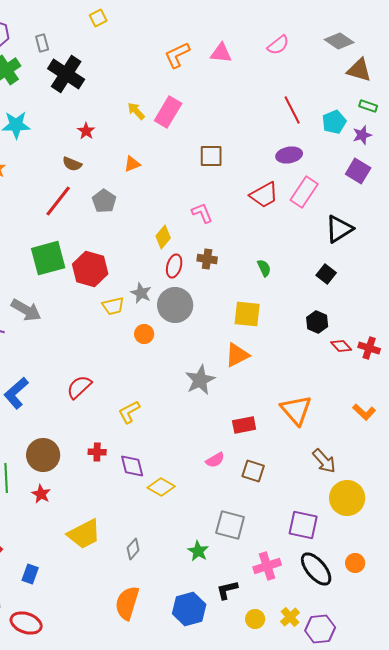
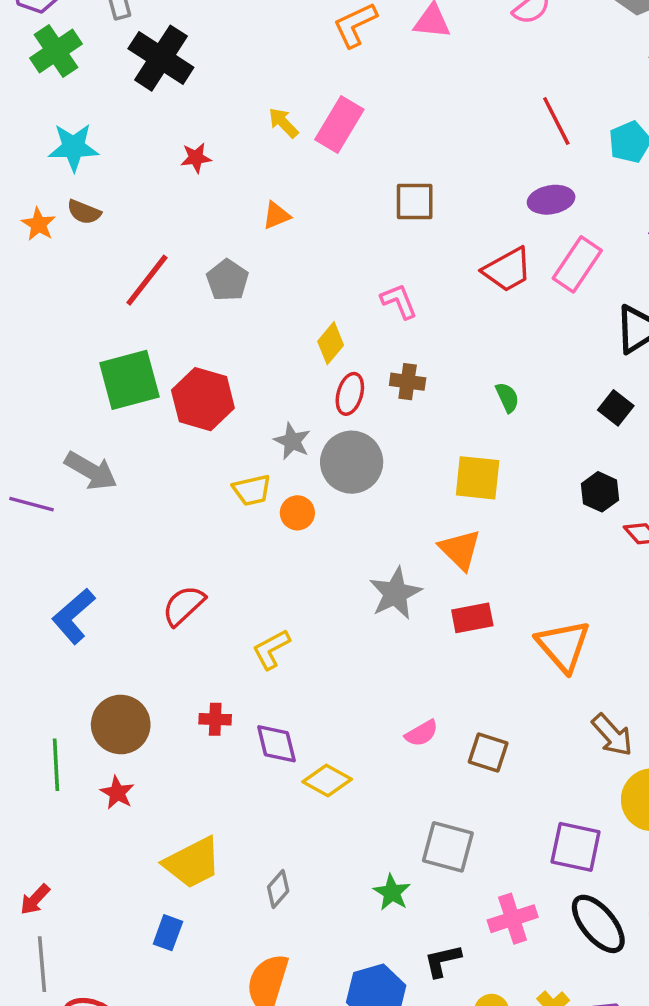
red star: (86, 131) -> (196, 158), turned 30
brown semicircle: (72, 164) -> (84, 212), moved
yellow trapezoid: (113, 306) -> (252, 490), moved
orange triangle: (237, 355) -> (460, 550), turned -48
red rectangle: (244, 425) -> (472, 618), moved
blue rectangle: (30, 574) -> (168, 933), moved

